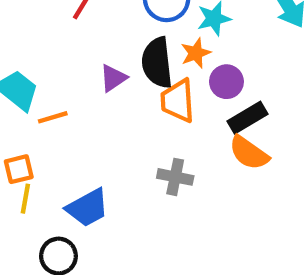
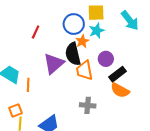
orange star: (196, 53) -> (82, 41), moved
purple triangle: (113, 78) -> (54, 64), size x1.6
orange line: (53, 117) -> (28, 85), turned -64

